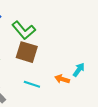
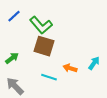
orange arrow: (62, 79) -> (70, 68), moved

